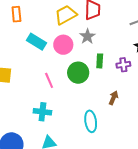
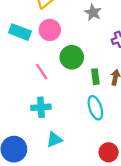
gray star: (87, 36) -> (93, 12), moved
green rectangle: (100, 61) -> (95, 77), moved

